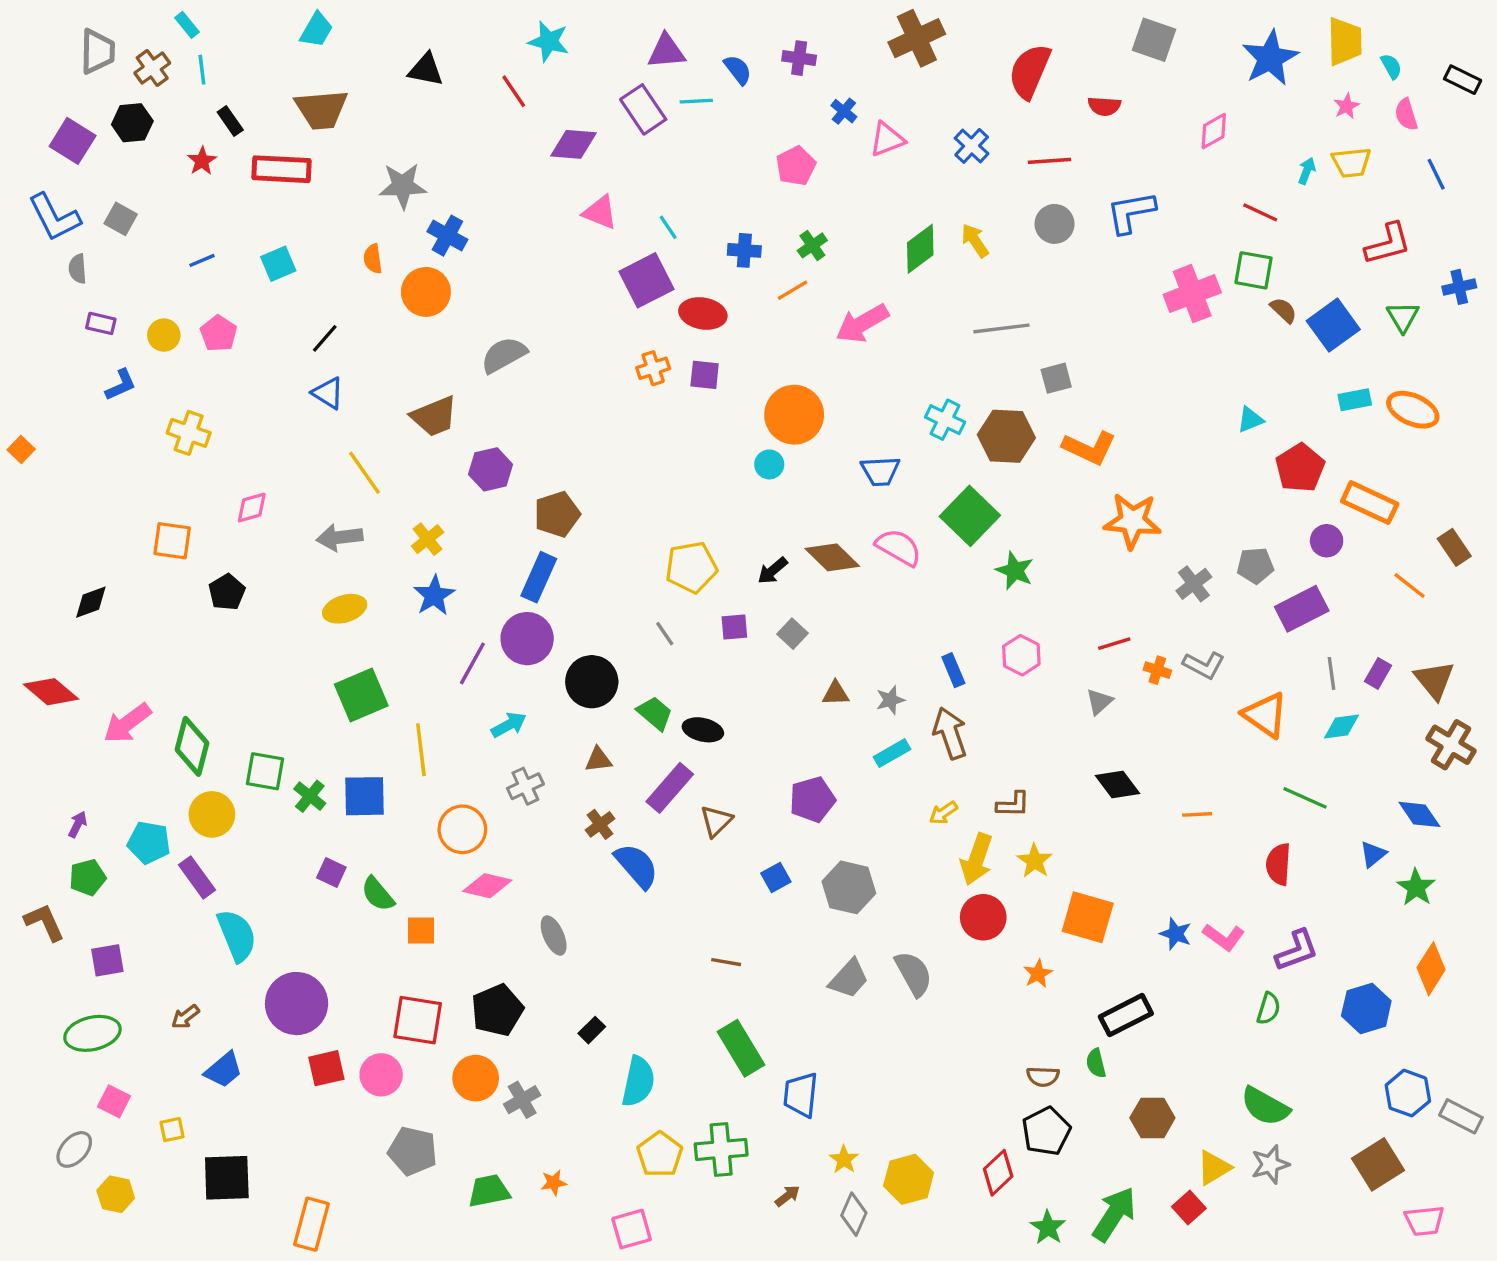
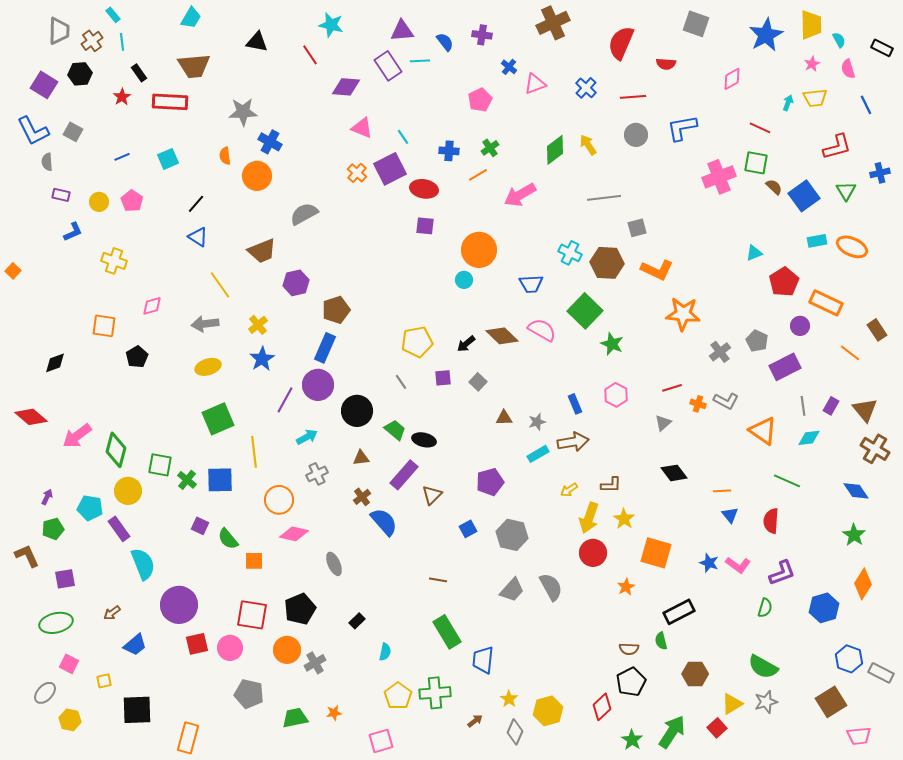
orange cross: (653, 368) -> (357, 173), moved, turned -30
gray pentagon: (1255, 566) -> (757, 341), turned 30
brown arrow: (950, 733) -> (573, 442), turned 100
blue triangle: (1373, 854) -> (730, 515), moved, turned -30
cyan semicircle: (638, 1081) -> (385, 652), size x0.6

